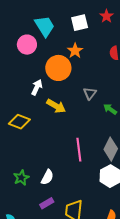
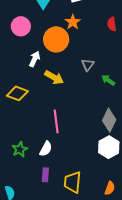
pink circle: (27, 45) -> (21, 26), moved
pink line: (79, 150) -> (56, 121), moved
purple rectangle: (47, 203) -> (45, 175), turned -56

